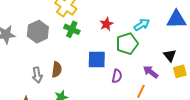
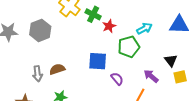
green cross: (72, 29) -> (93, 14), moved
brown semicircle: (57, 70) -> (57, 69), turned -119
purple semicircle: (117, 76) -> (117, 79), turned -56

